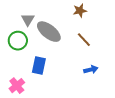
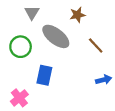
brown star: (80, 11) -> (77, 15), moved
gray triangle: (28, 20) -> (32, 13), moved

